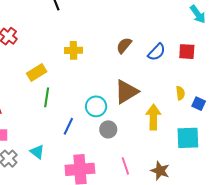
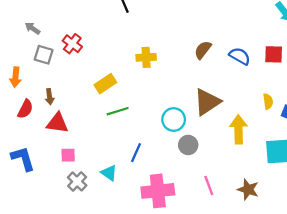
blue semicircle: (157, 52) -> (240, 56), turned -102
green line: (47, 97) -> (118, 111), turned 66
blue line: (68, 126) -> (136, 153), moved

